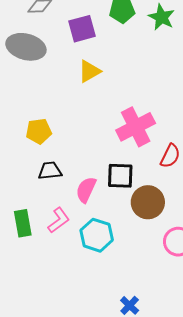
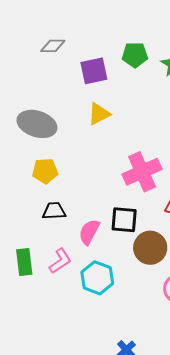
gray ellipse: (26, 47) -> (37, 124), moved

